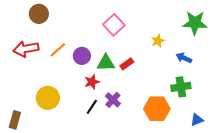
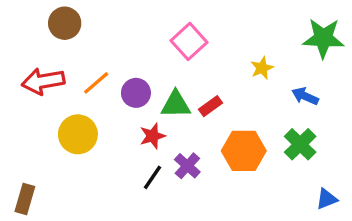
green cross: (181, 87) -> (300, 144), turned -36
yellow circle: (48, 98) -> (78, 134), moved
orange hexagon: (157, 109) -> (244, 151), moved

